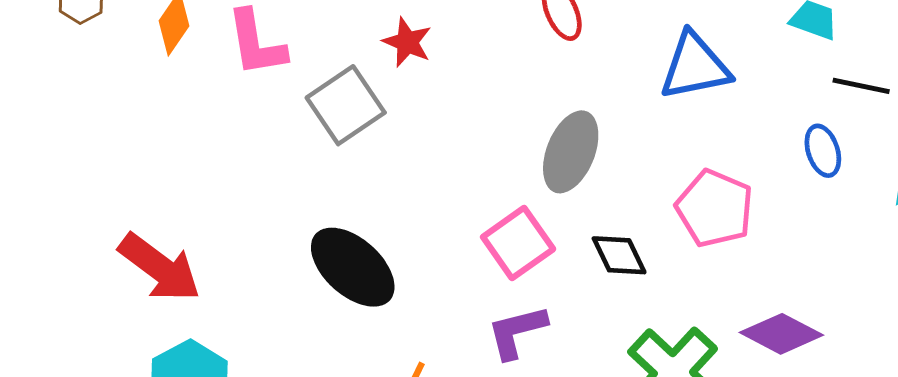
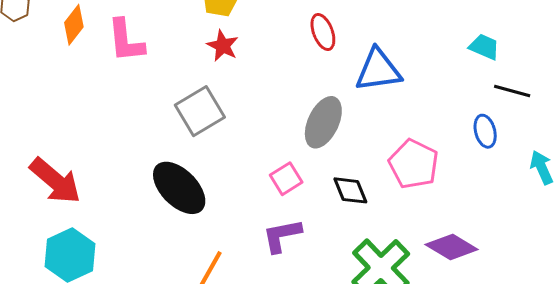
blue triangle: (695, 66) -> (378, 70), moved
gray square: (346, 105) -> (200, 111), moved
pink square: (518, 243) -> (286, 179), size x0.7

